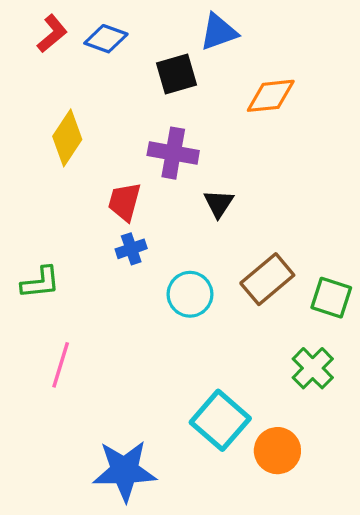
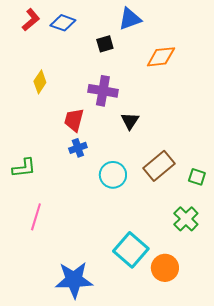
black square: (177, 74) -> (105, 44), size x0.7
yellow diamond: (67, 138) -> (40, 82), size x0.7
green square: (331, 298) -> (197, 177), size x0.7

